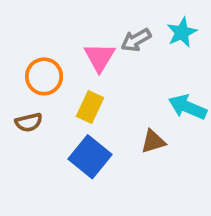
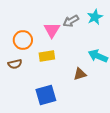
yellow rectangle: (90, 107) -> (47, 56), turned 56
blue square: (90, 157) -> (46, 95), moved, turned 35

